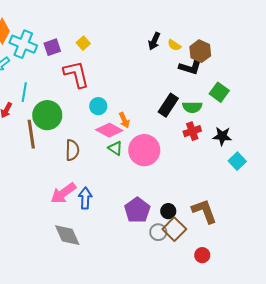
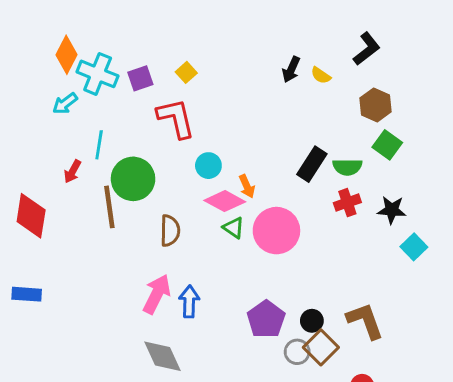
brown hexagon: (200, 51) -> (375, 105), moved
black L-shape: (190, 67) -> (367, 49), moved, turned -55
pink arrow: (63, 193) -> (157, 294), turned 152

